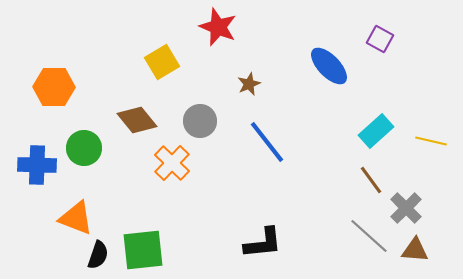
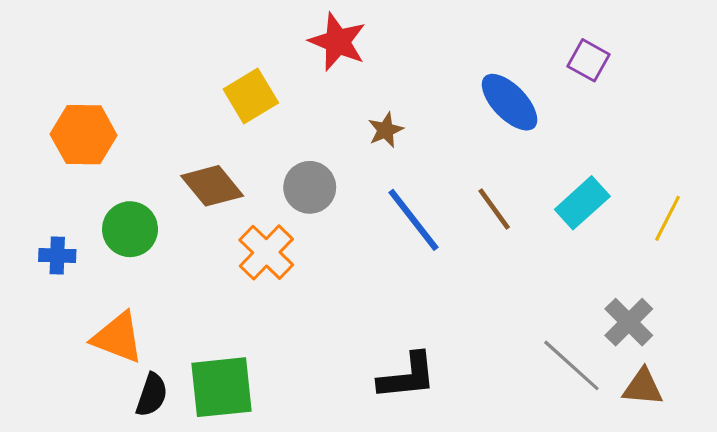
yellow line: (431, 141) -> (668, 218), turned -76
blue cross: (37, 165) -> (57, 255), size x0.6
brown line: (371, 180) -> (494, 209), moved

